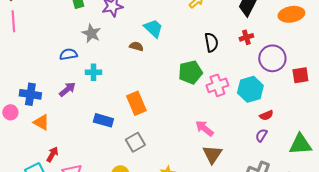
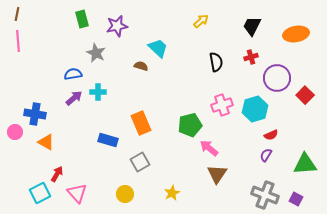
green pentagon: (190, 72) -> (190, 125), moved
red square: (300, 75) -> (305, 95), turned -36
purple arrow: (67, 89) -> (74, 98), moved

